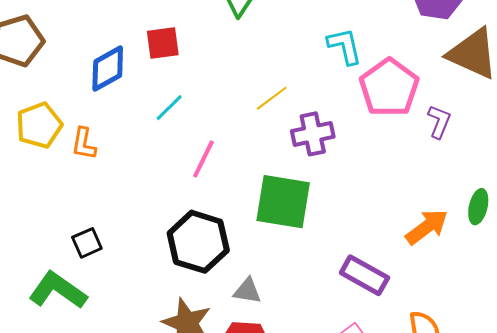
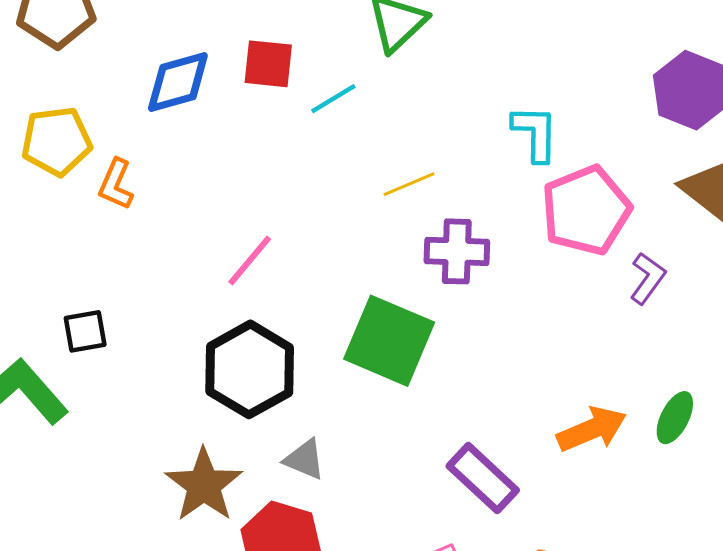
cyan line: (169, 108) -> (333, 99), moved
pink line: (203, 159) -> (250, 260), moved

